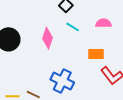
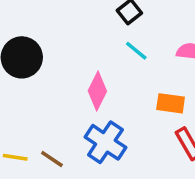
pink diamond: (48, 38) -> (97, 91), moved

